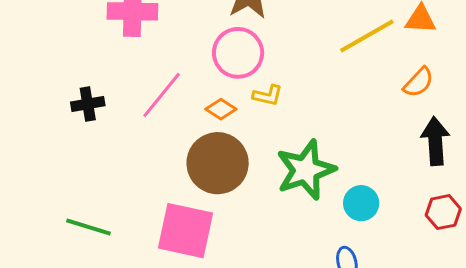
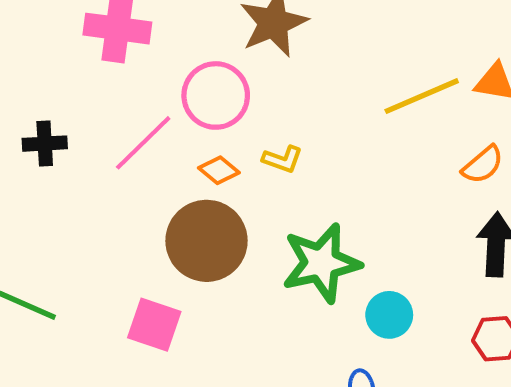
pink circle: (238, 53) -> (216, 95), moved
pink square: (185, 231) -> (154, 325), size x0.7

